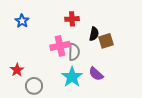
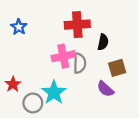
red cross: (72, 19) -> (77, 25), size x1.5
brown square: (106, 41) -> (117, 68), moved
cyan star: (72, 77) -> (54, 92), moved

